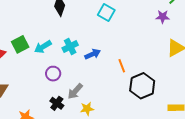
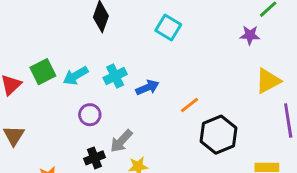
orange line: (122, 66) -> (189, 105), turned 72
black cross: (57, 103) -> (94, 158), turned 32

